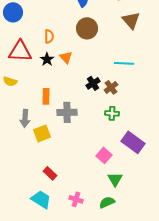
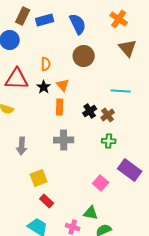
orange rectangle: (46, 96) -> (60, 107), moved
yellow square: (42, 133) -> (39, 178), moved
green triangle: (115, 179) -> (91, 213), moved, turned -49

